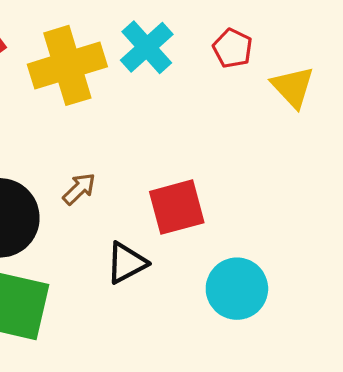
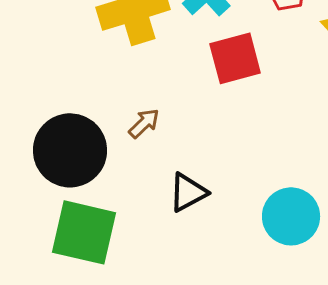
red square: (177, 207) -> (235, 58), moved

